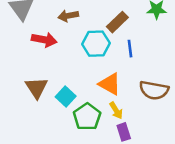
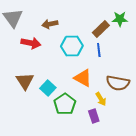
brown rectangle: (117, 22) -> (101, 29), moved
yellow arrow: (116, 110) -> (101, 99), moved

